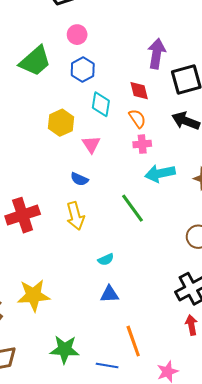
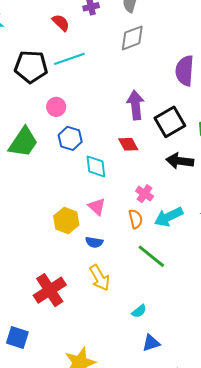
orange semicircle: (137, 118) -> (136, 219), moved, turned 36
yellow hexagon: (61, 123) -> (66, 220), moved
pink cross: (142, 144) -> (145, 194), turned -36

